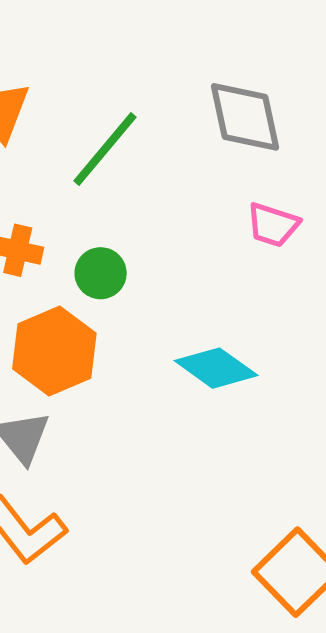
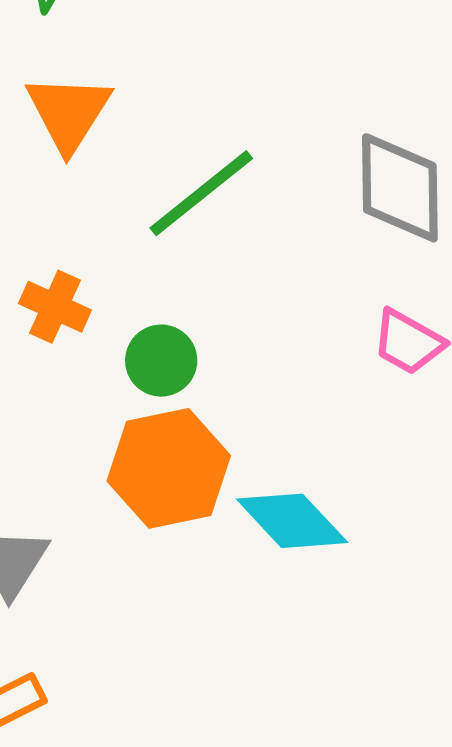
orange hexagon: (54, 351) -> (169, 468), moved

